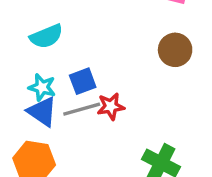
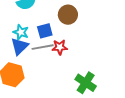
brown circle: (175, 50) -> (68, 15), moved
blue triangle: (42, 112) -> (20, 46), turned 36

